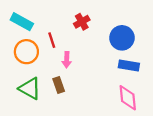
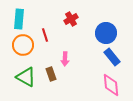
cyan rectangle: (22, 22) -> (19, 19), turned 66
pink arrow: (67, 60) -> (65, 59), moved
blue rectangle: (129, 65) -> (112, 57), turned 42

